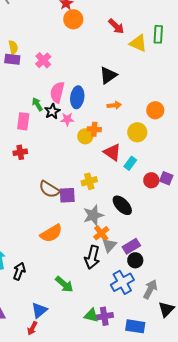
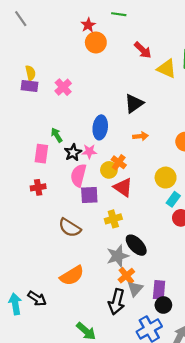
pink semicircle: (57, 92) -> (78, 175), moved
black star: (52, 111) -> (73, 153), moved
orange cross: (94, 129) -> (119, 162), turned 32
yellow circle: (137, 132) -> (166, 178), moved
red triangle: (112, 152) -> (123, 187), moved
cyan rectangle: (130, 163) -> (173, 199), moved
purple square: (67, 195) -> (89, 195), moved
black ellipse: (122, 205) -> (136, 245), moved
purple rectangle: (131, 246) -> (159, 290), turned -54
black arrow: (19, 271) -> (37, 298), moved, turned 102

